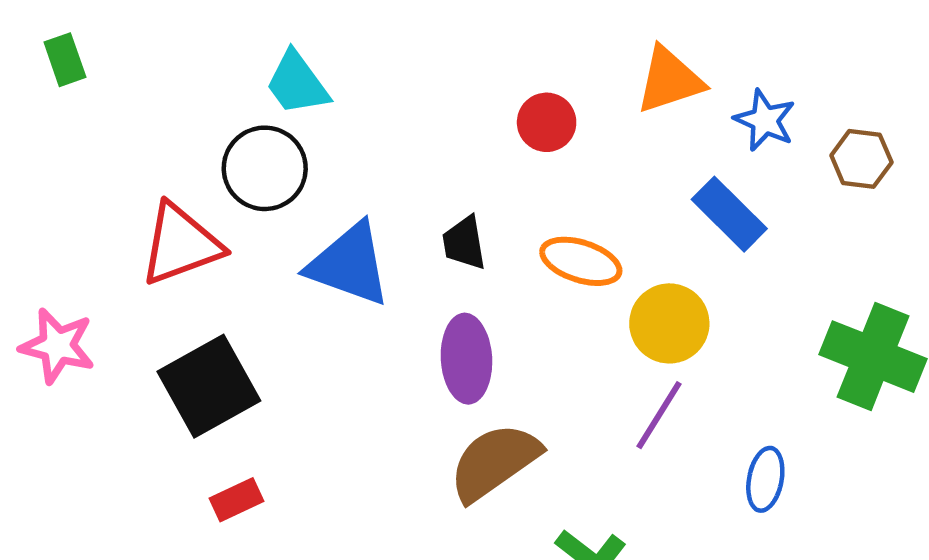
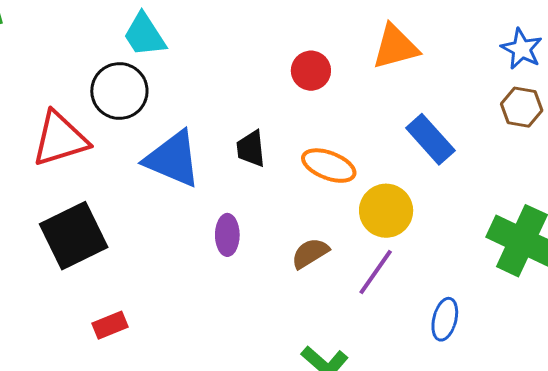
blue star: (765, 120) -> (522, 49), moved
purple ellipse: (466, 359) -> (227, 235), moved, size x0.7
brown semicircle: (494, 462) -> (310, 253), moved, size x0.6
red rectangle: (237, 500) -> (110, 325), moved

